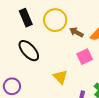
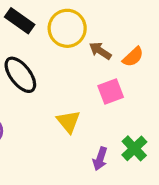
black rectangle: (26, 18) -> (20, 21), turned -36

